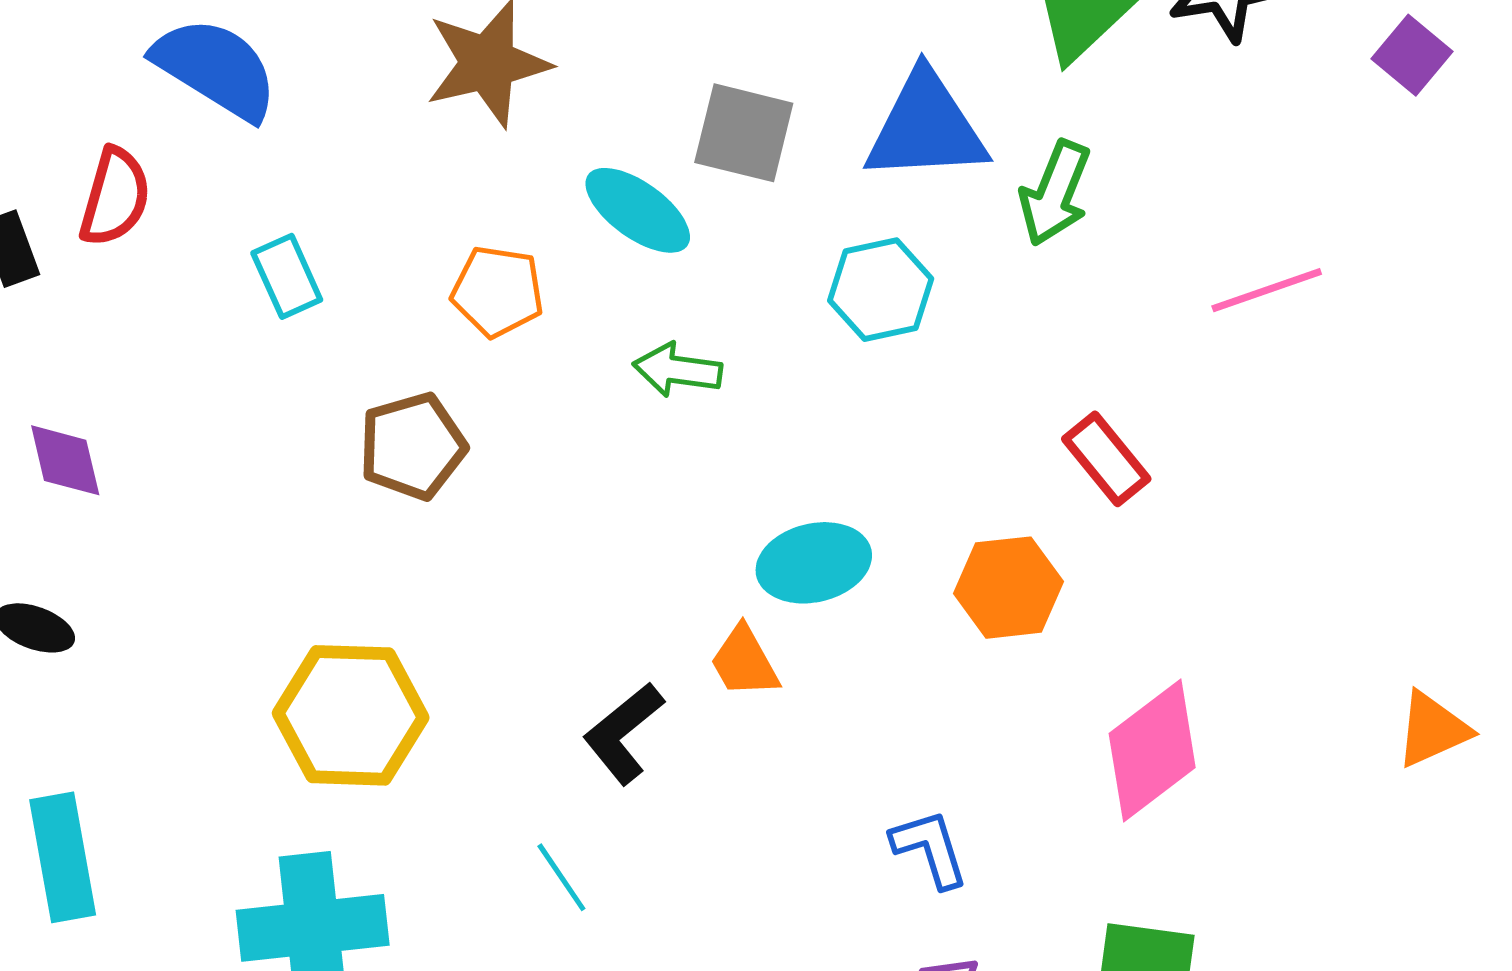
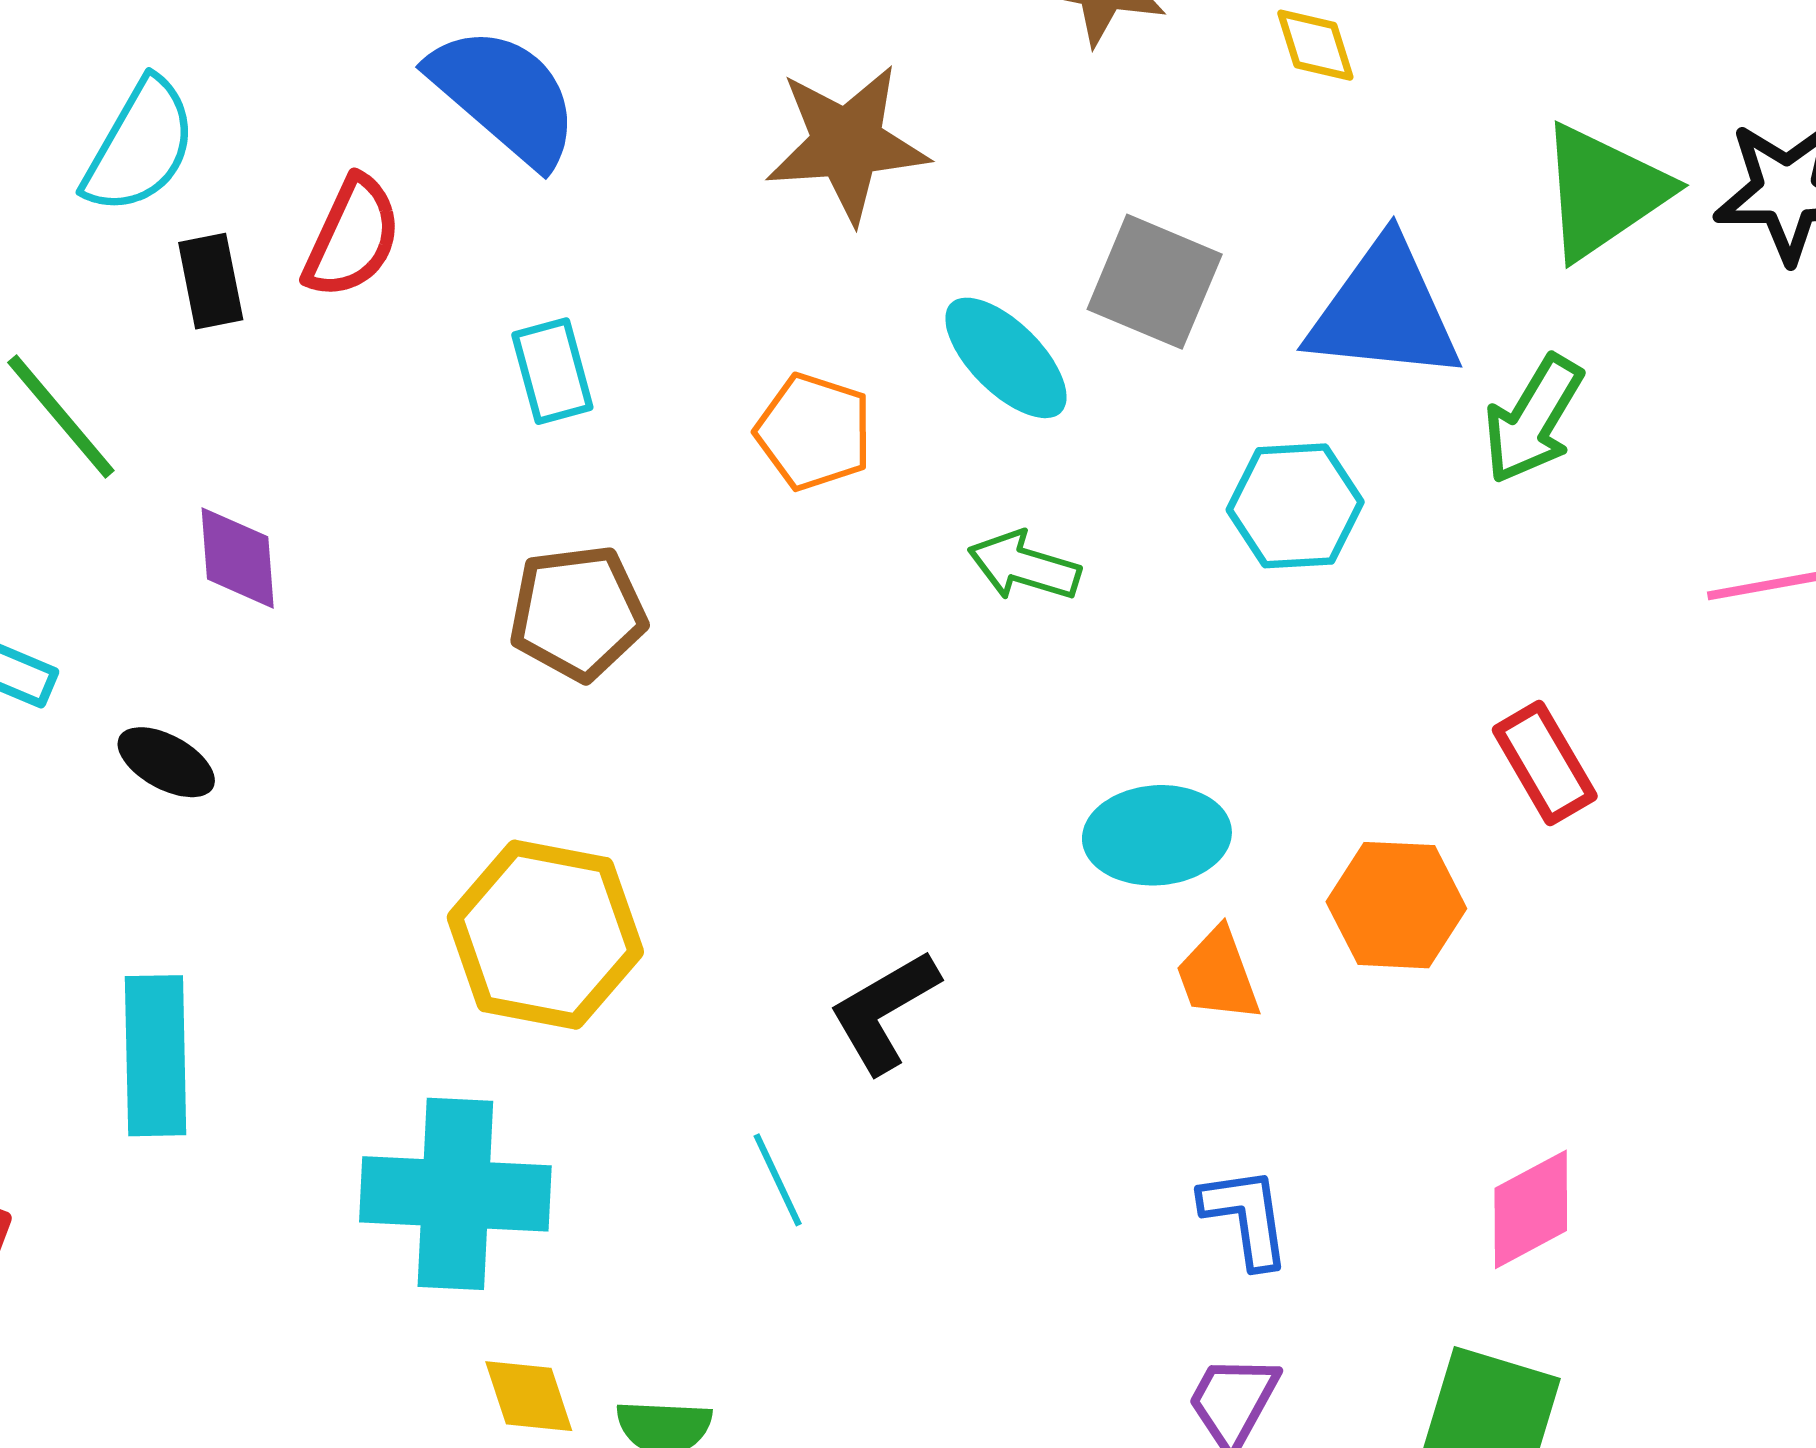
brown pentagon: (412, 446) -> (578, 613), moved
orange trapezoid: (744, 662) -> (1218, 975), moved
pink diamond: (1152, 751) -> (1531, 1209), moved, size x0.7

